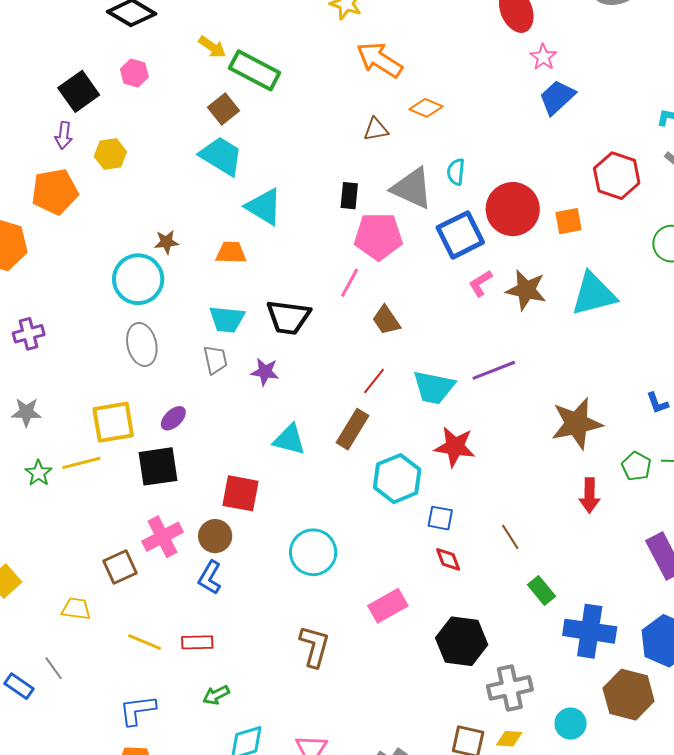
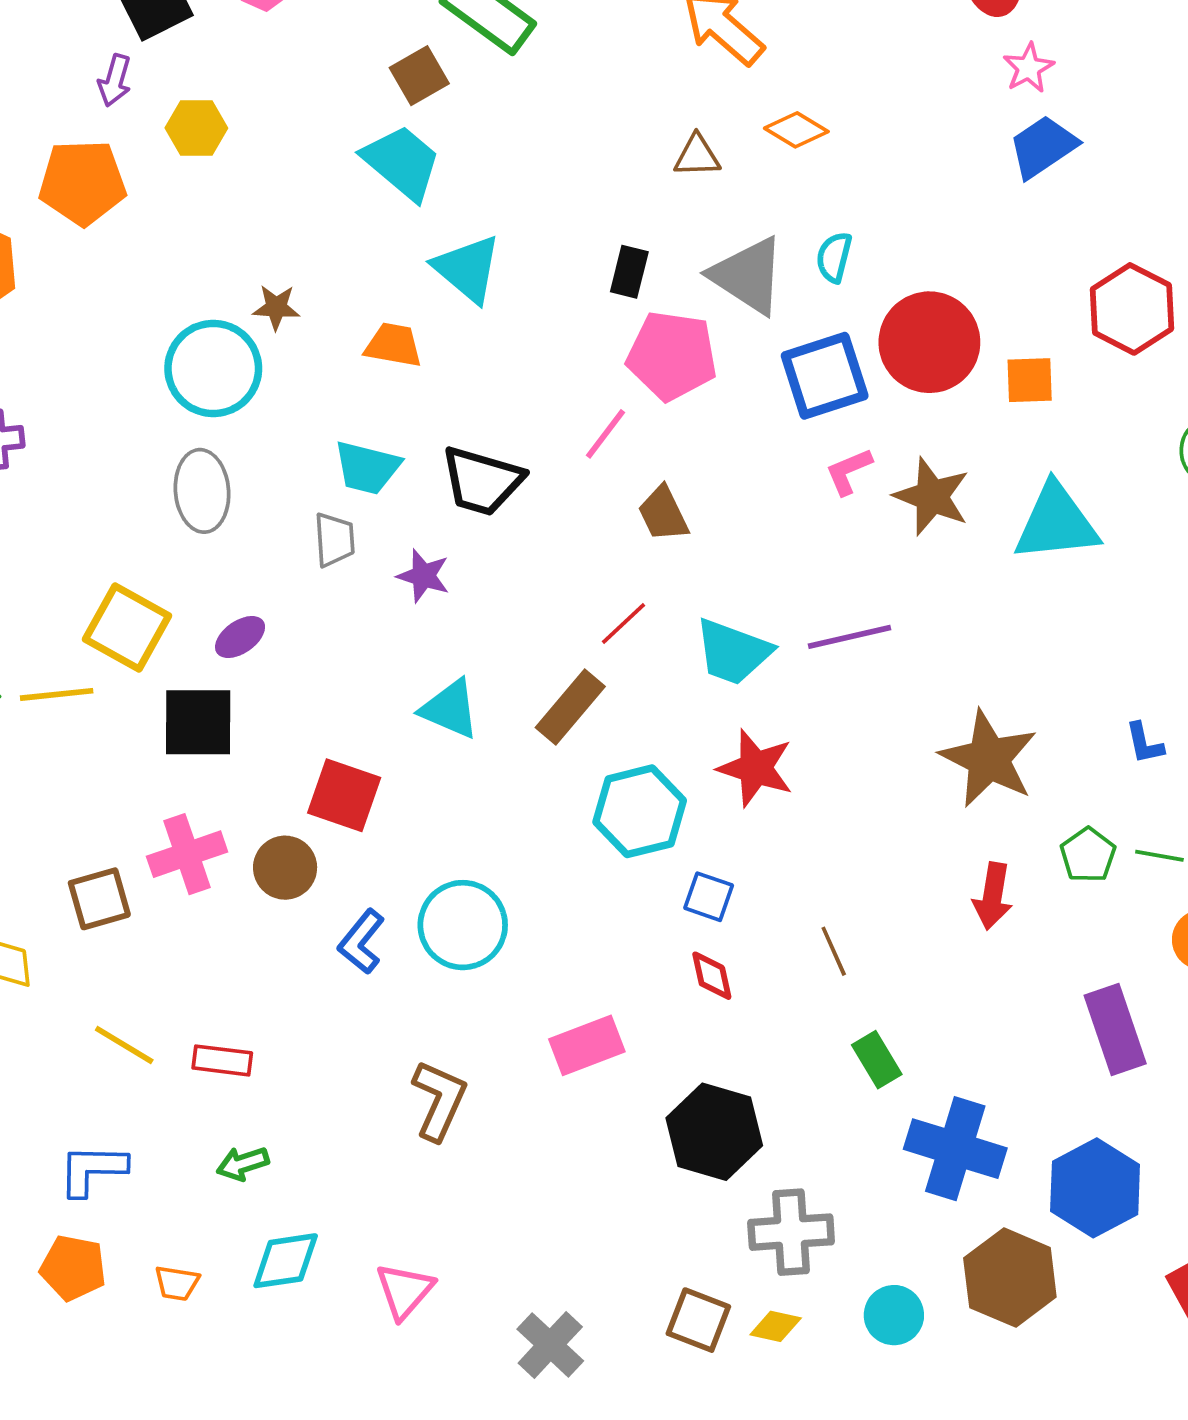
yellow square: (113, 422) -> (127, 628), turned 30
brown star: (577, 424) -> (989, 759), turned 30
blue L-shape: (210, 577) -> (361, 942), moved

